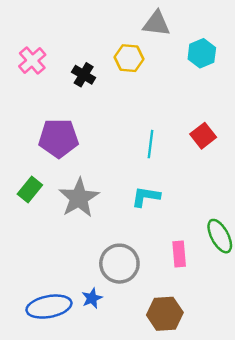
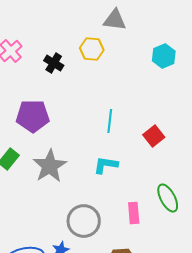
cyan hexagon: (202, 53) -> (164, 56), moved
red square: (203, 136) -> (154, 136), moved

